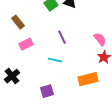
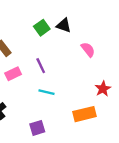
purple line: (62, 37) -> (41, 66), moved
pink semicircle: (100, 39) -> (88, 50), moved

